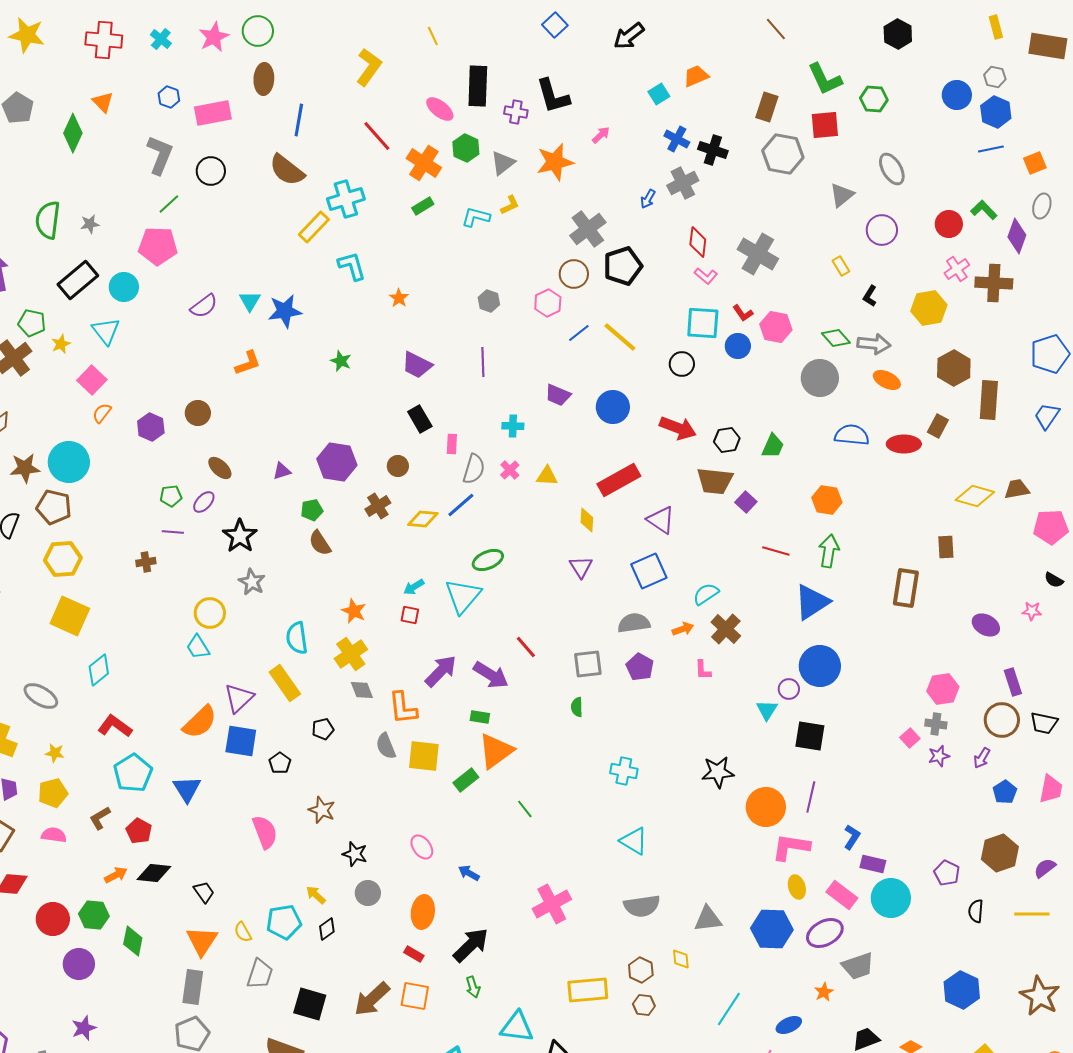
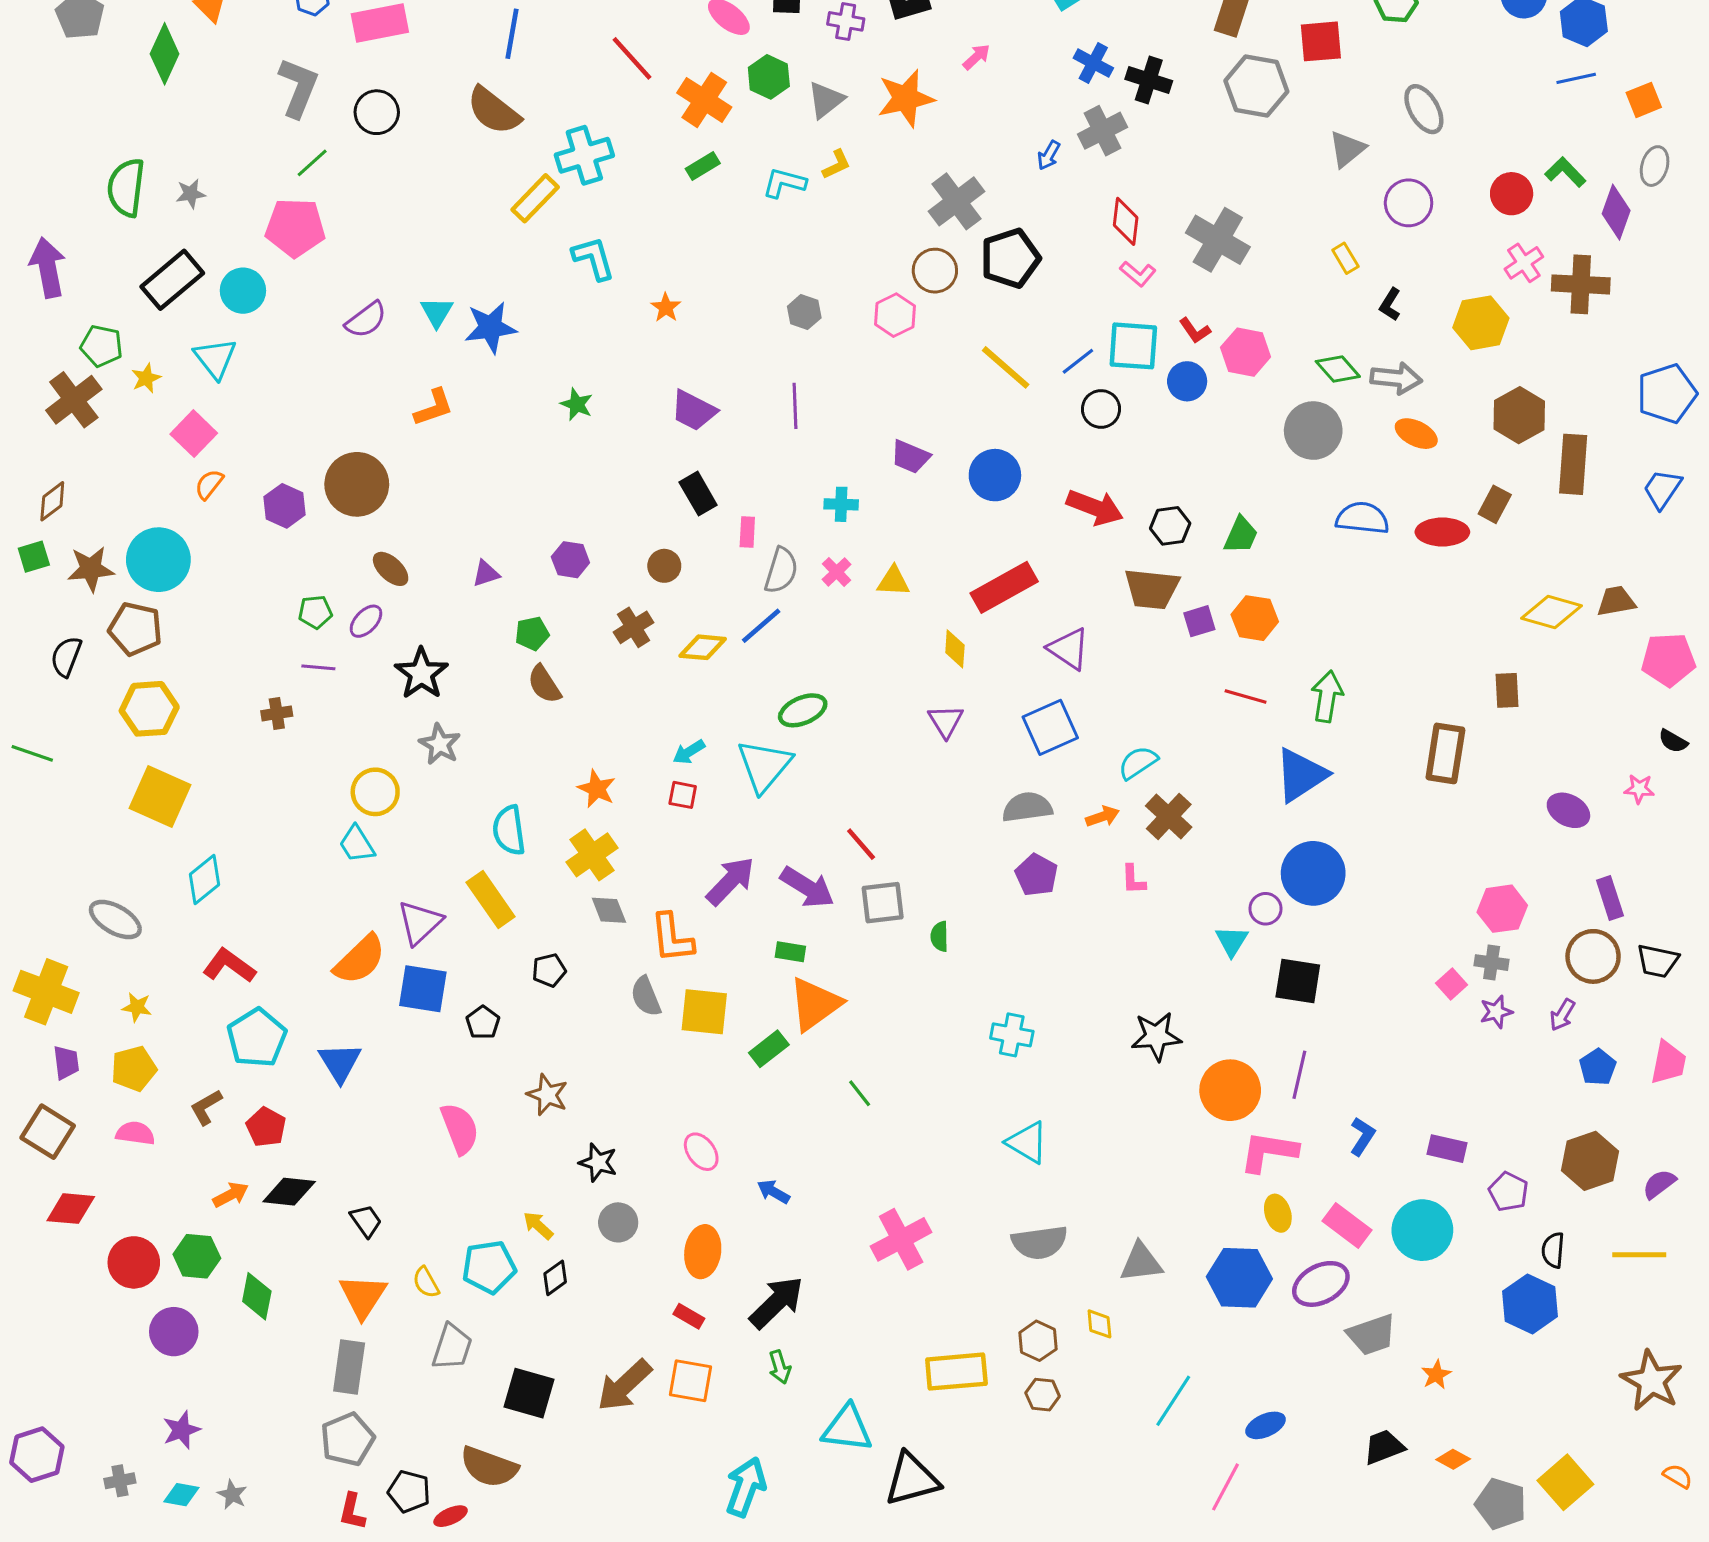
blue line: (579, 333) -> (1078, 361), moved
brown circle: (198, 413) -> (357, 484), size x1.6
purple hexagon: (337, 462) -> (570, 560), size x0.6
orange hexagon: (827, 500) -> (1255, 618), moved
purple square: (746, 502) -> (1199, 621), turned 30
gray square: (588, 664) -> (883, 903), moved
purple rectangle: (873, 864) -> (1447, 1149), moved
blue hexagon: (962, 990) -> (1530, 1304), moved
orange star: (824, 992) -> (1436, 1375), moved

